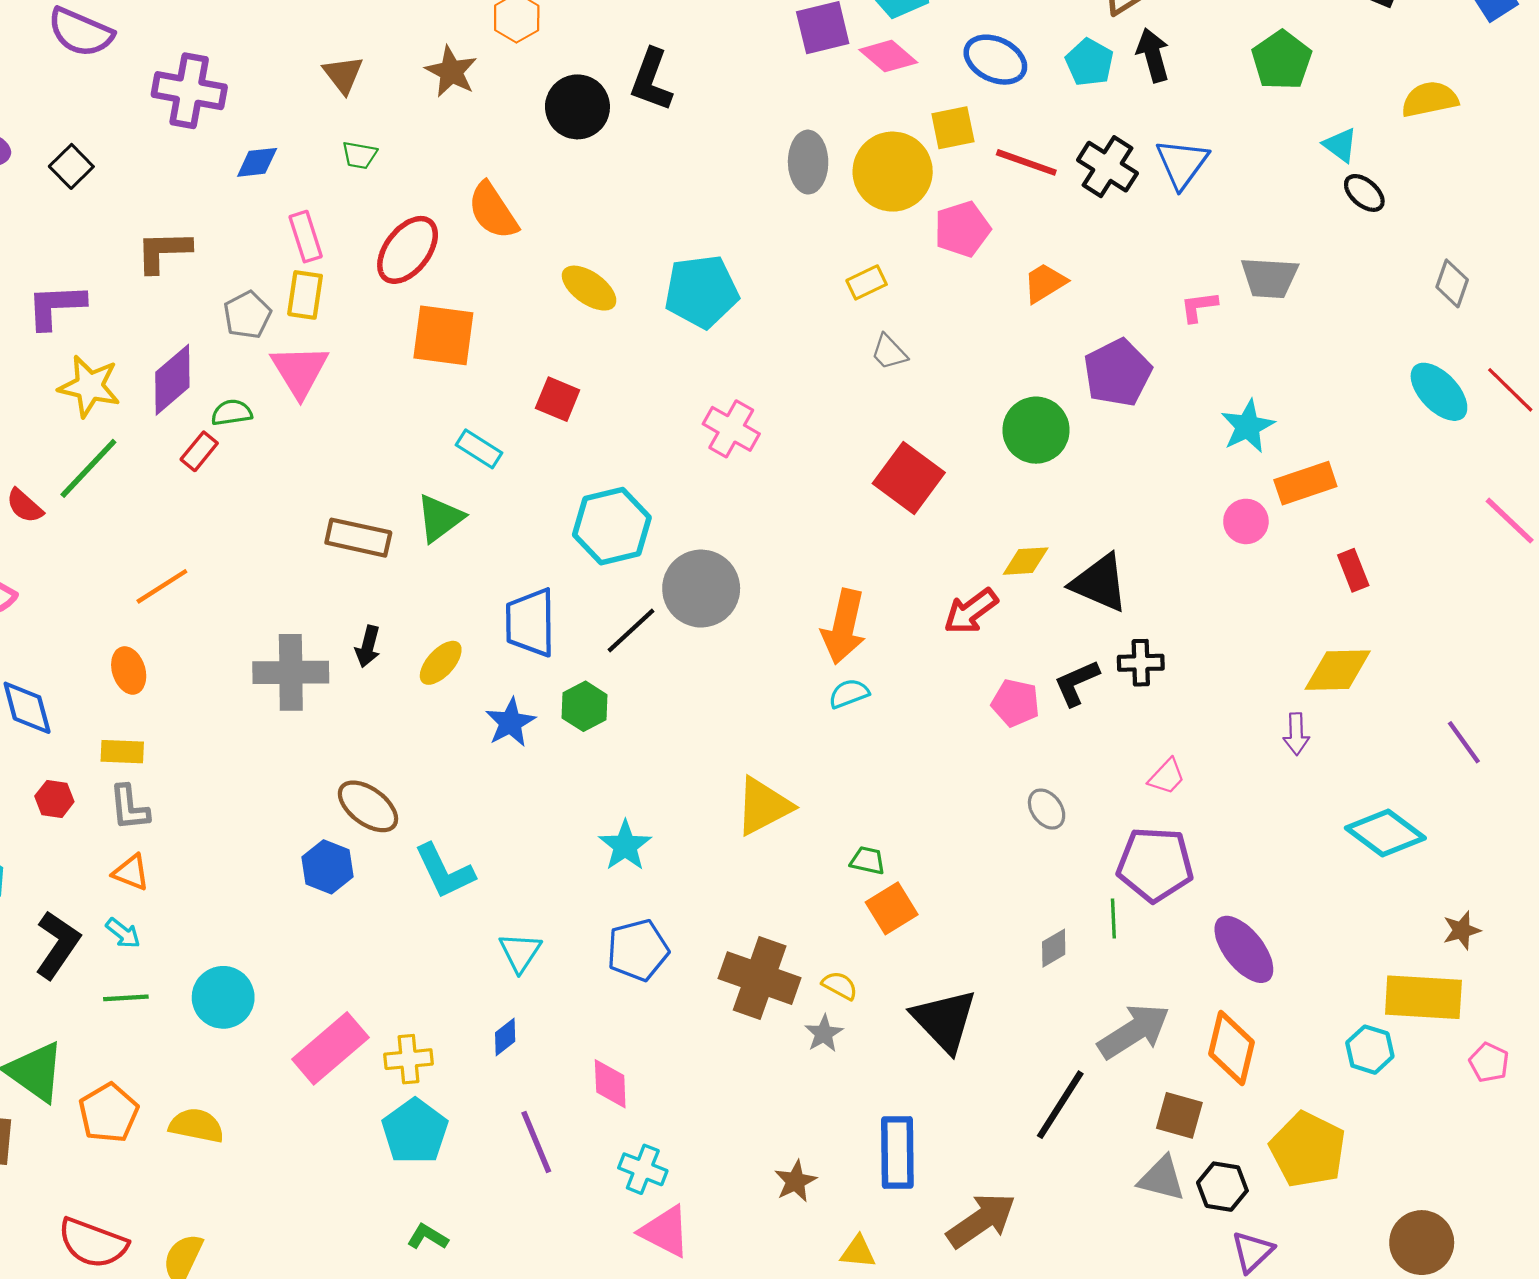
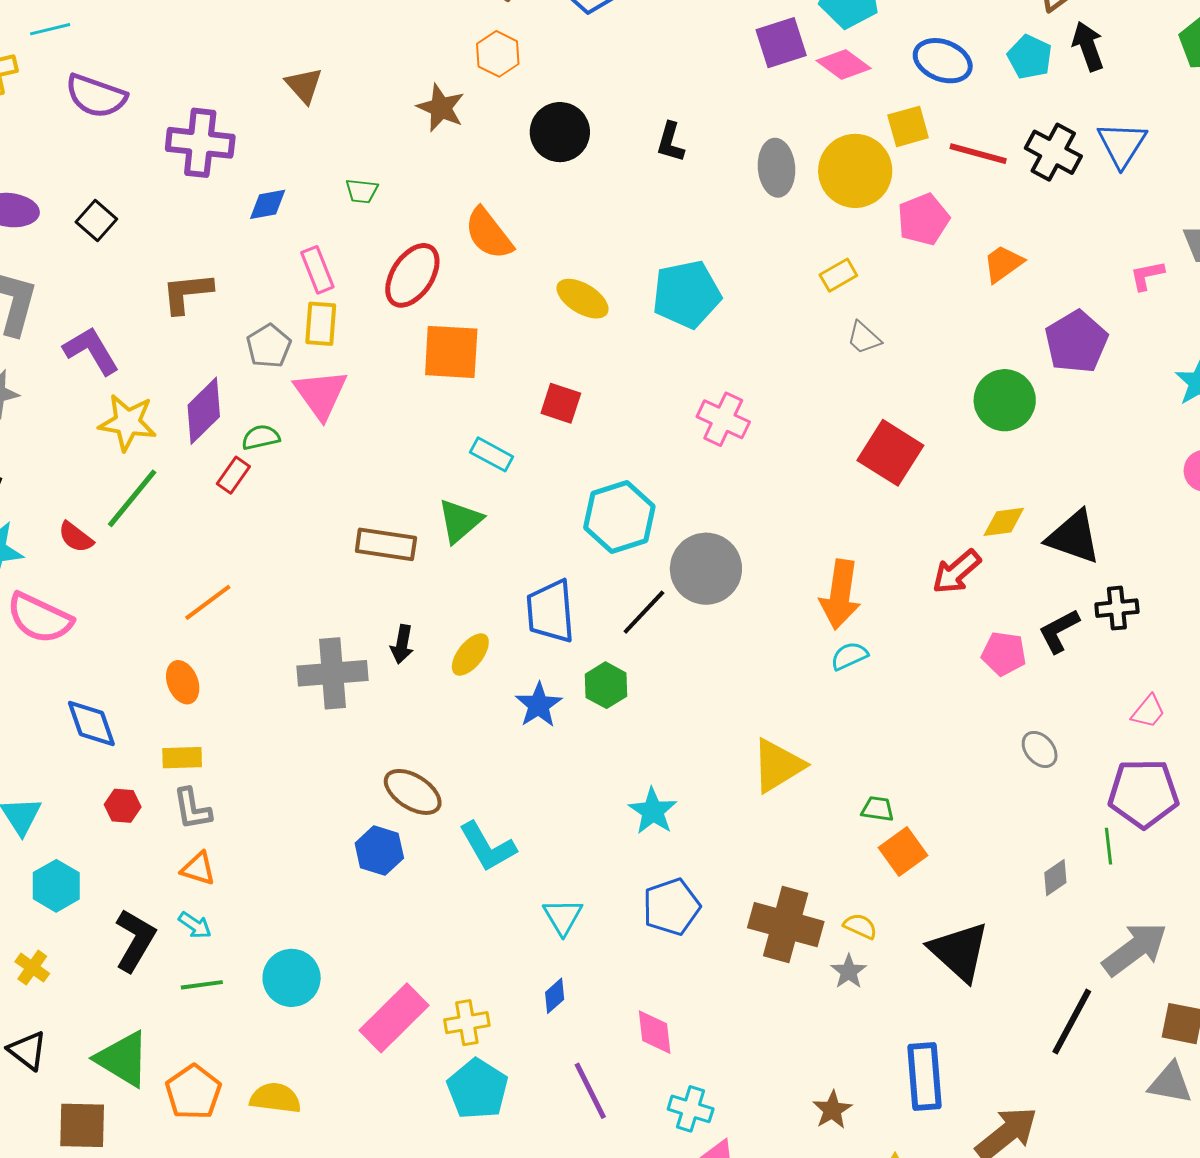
brown triangle: (343, 75) -> (304, 85), moved
black L-shape: (651, 80) -> (670, 142), moved, size x0.7
purple L-shape: (56, 306) -> (91, 351), turned 66

